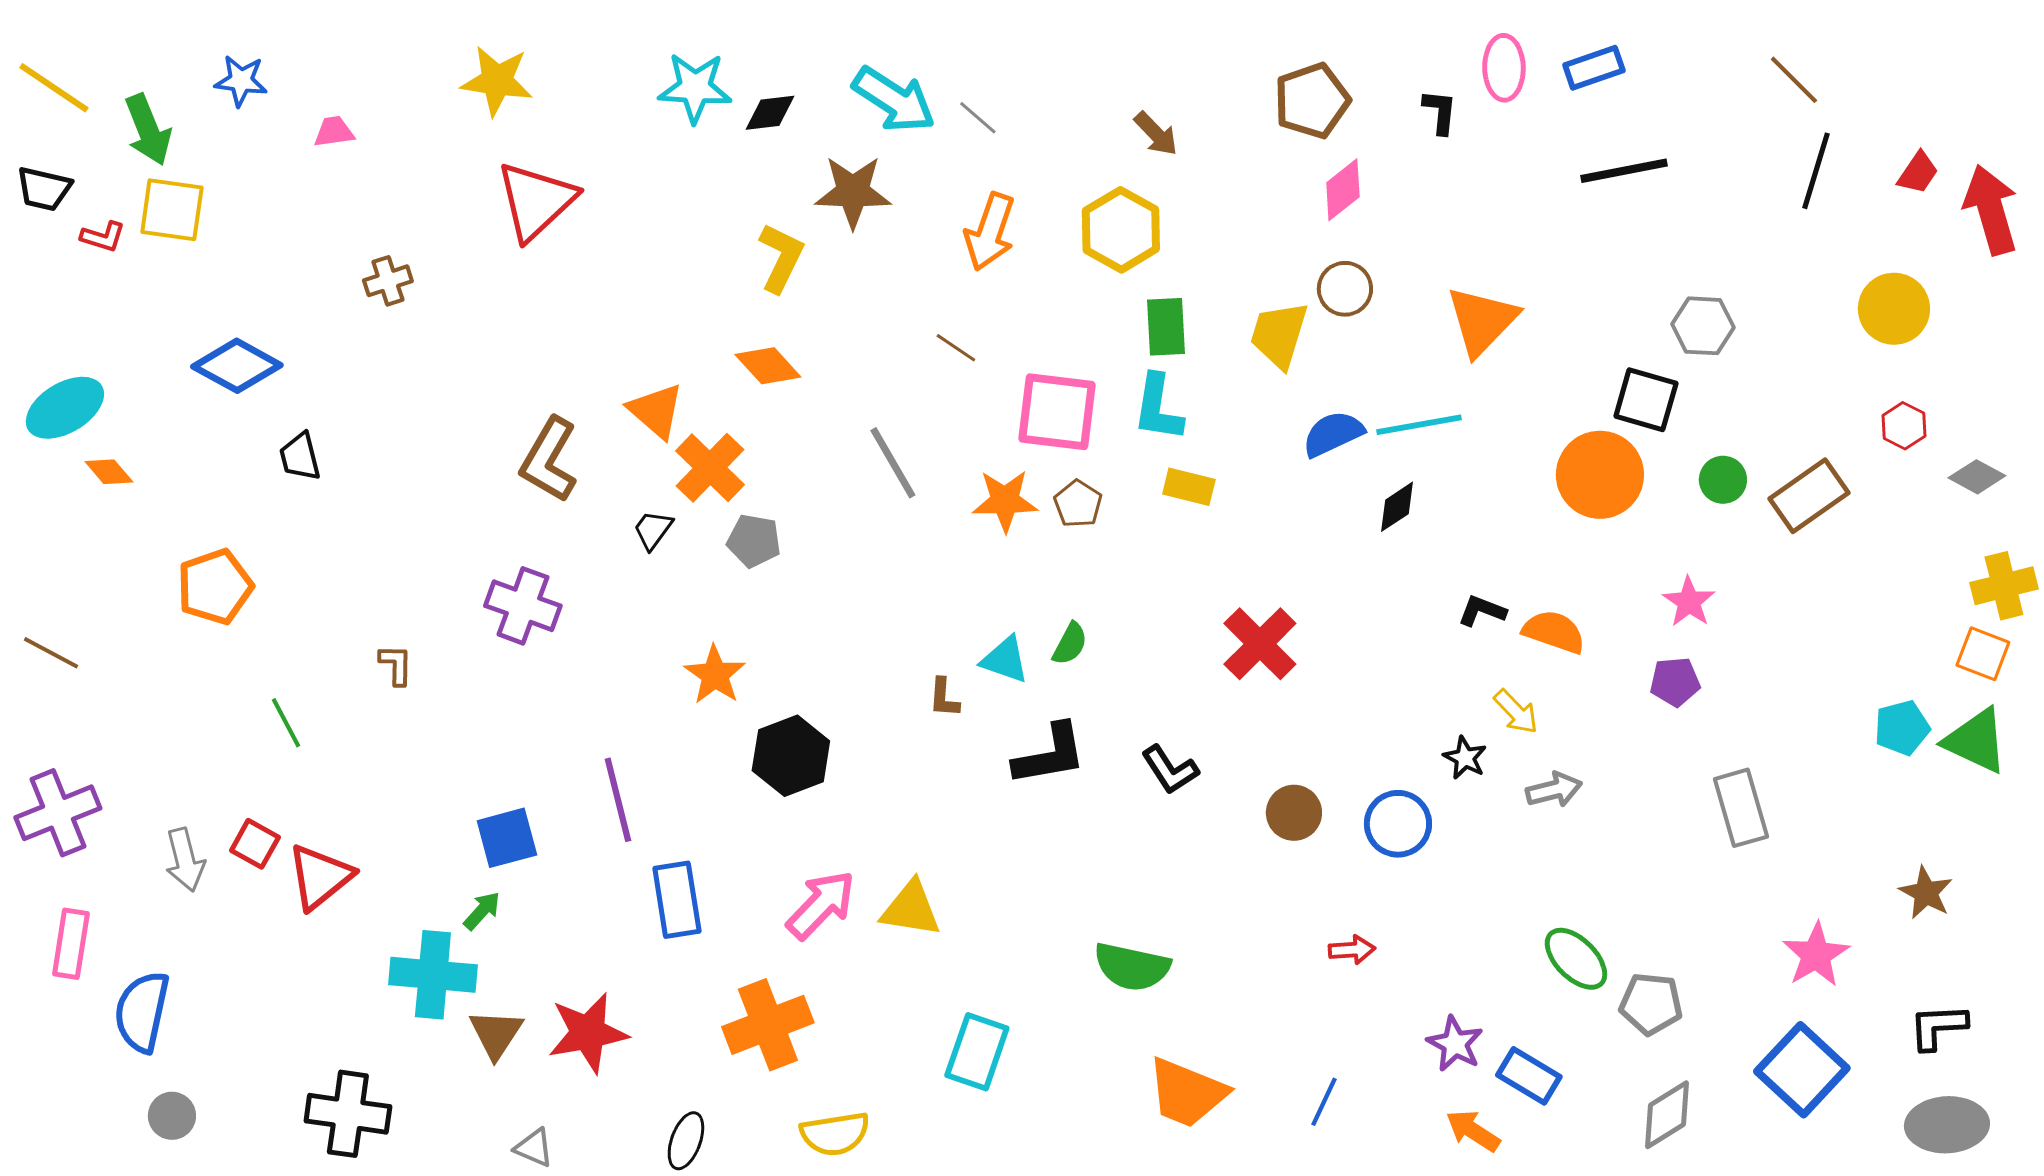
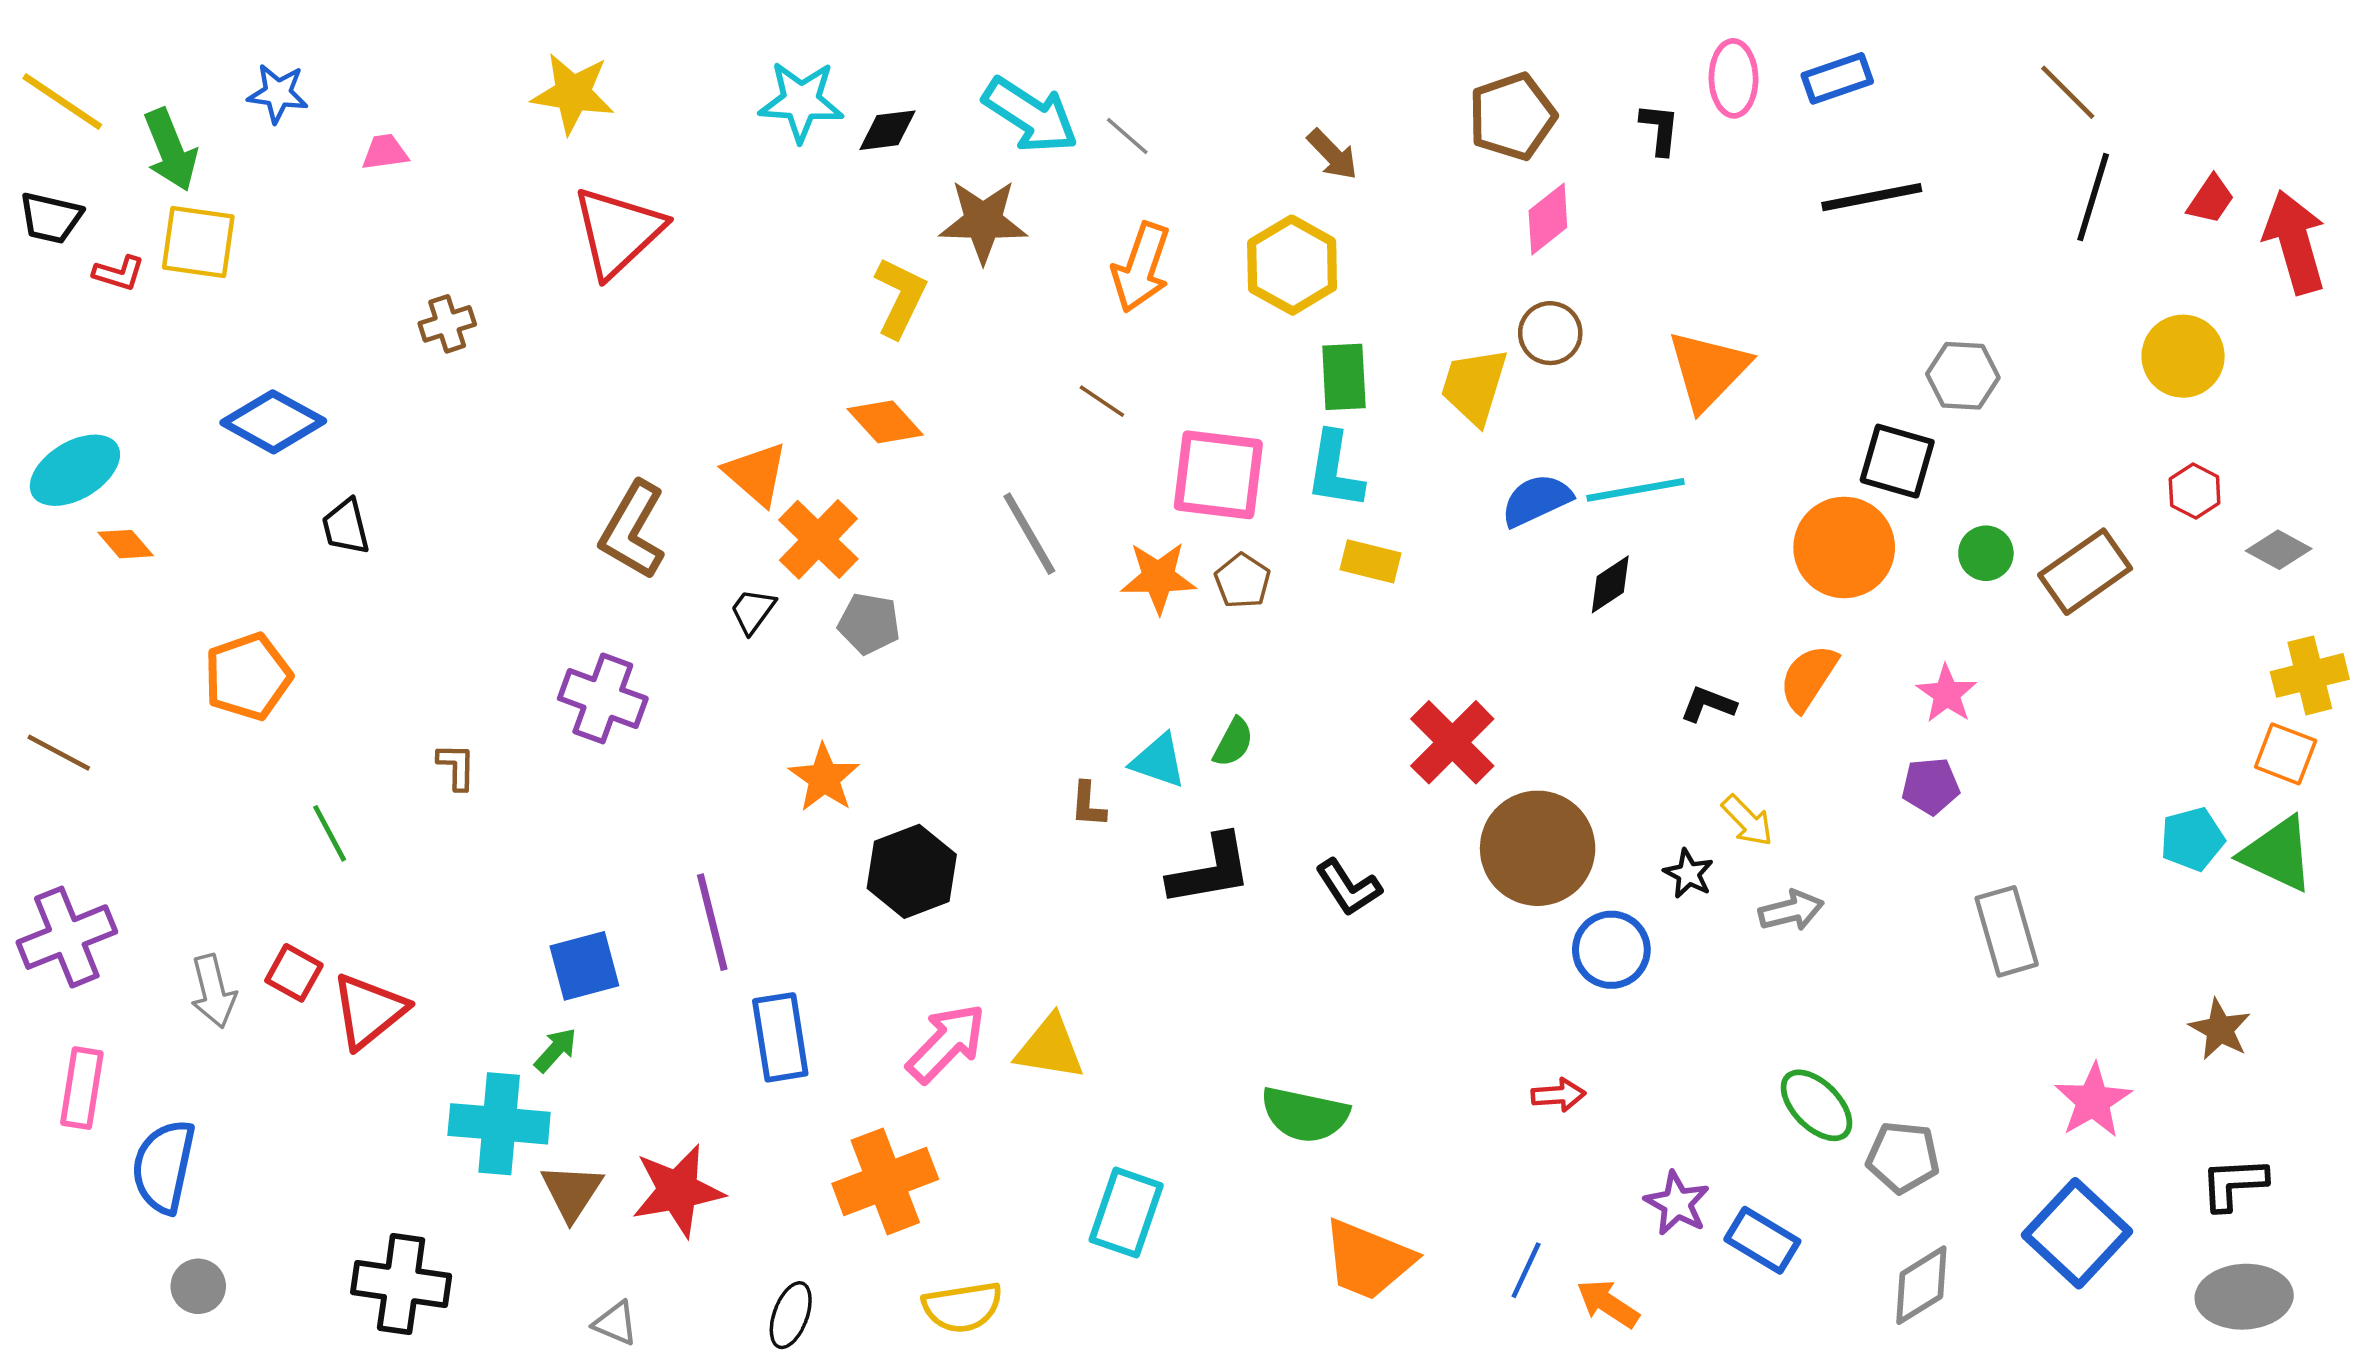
orange semicircle: (1554, 632) -> (1808, 678), moved, turned -76
brown circle: (1294, 813) -> (1538, 848), moved, size x1.8
orange arrow: (1473, 1131) -> (1608, 1304), moved

